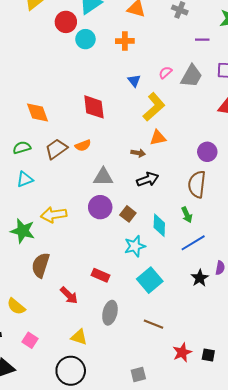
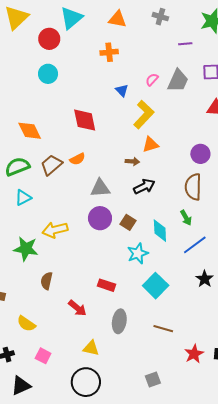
cyan circle: (85, 39) -> (48, 74), moved
green semicircle: (22, 148) -> (17, 167), size x1.4
brown semicircle: (41, 265) -> (47, 281), size x0.7

